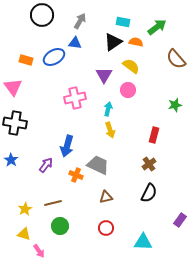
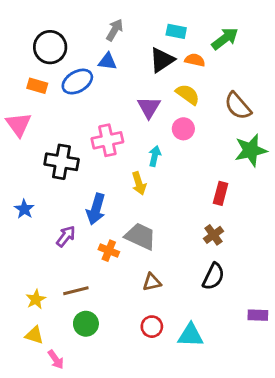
black circle: (42, 15) -> (50, 47), moved
brown semicircle: (176, 59) -> (238, 106), moved
green star: (175, 105) -> (251, 150), size x1.6
black cross: (15, 123) -> (62, 162), moved
yellow arrow: (110, 130) -> (139, 183), moved
blue star: (11, 160) -> (24, 209), moved
purple rectangle: (180, 220) -> (258, 315), turned 56
cyan triangle: (143, 242) -> (191, 335), moved

